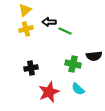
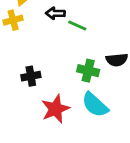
yellow cross: (26, 29) -> (13, 20), moved
cyan semicircle: (78, 89) -> (95, 105), size x1.5

